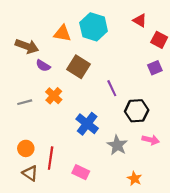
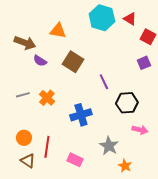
cyan hexagon: (94, 27) -> (102, 18), moved
orange cross: (54, 96) -> (47, 98), moved
blue cross: (87, 124) -> (81, 115), turned 35
gray star: (117, 145) -> (109, 146), moved

